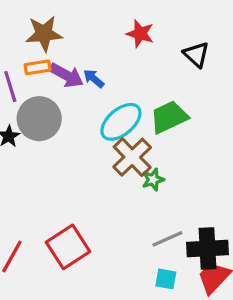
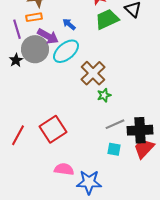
purple arrow: (66, 75) -> (48, 36), moved
green trapezoid: (169, 117) -> (107, 19), moved
cyan ellipse: (121, 122) -> (66, 51), moved
green star: (153, 180) -> (104, 95), moved

